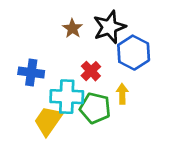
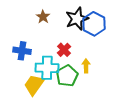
brown star: (72, 28) -> (43, 17), moved
blue hexagon: (134, 53) -> (94, 24), moved
green pentagon: (95, 108) -> (67, 76), turned 30

